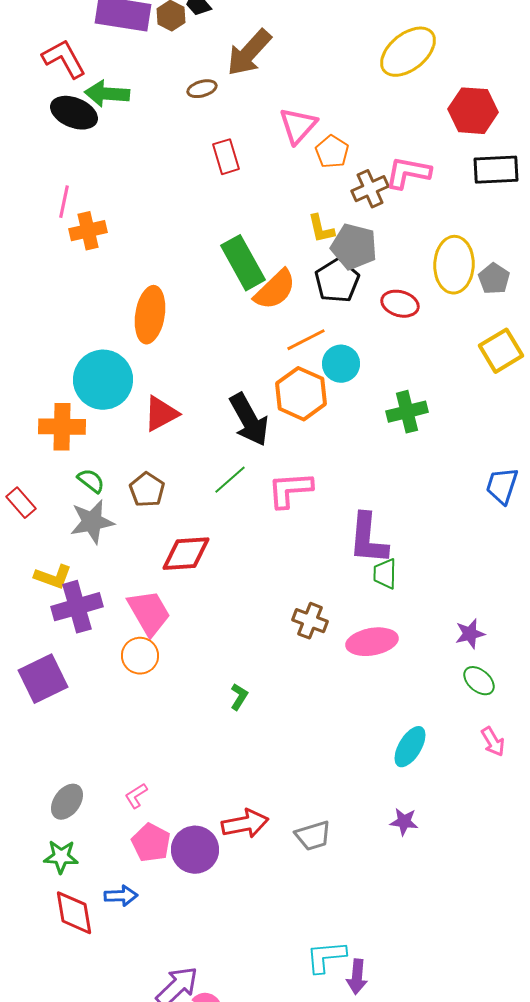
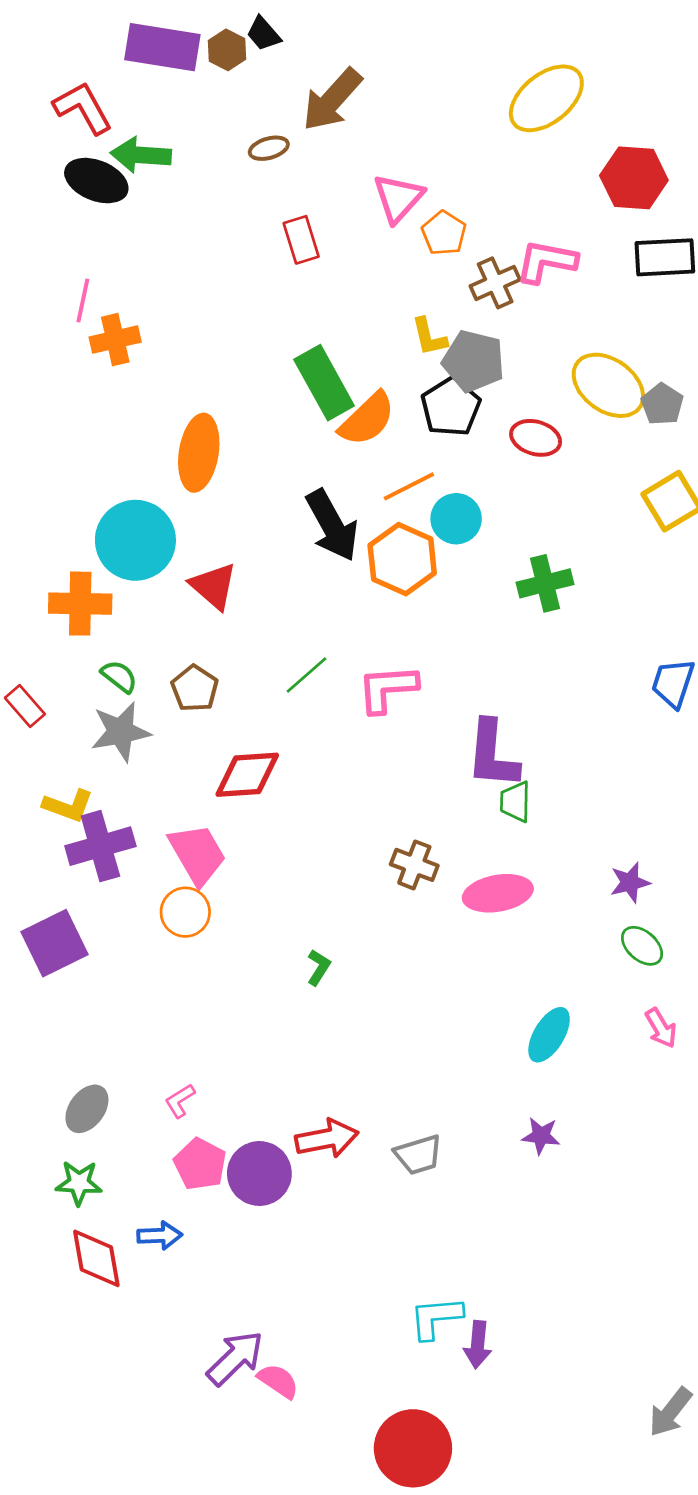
yellow ellipse: (454, 265) -> (608, 385), turned -56
red triangle: (161, 414) -> (214, 586), turned -51
black arrow: (249, 420) -> (332, 525), moved

